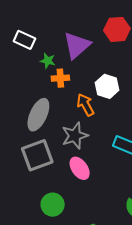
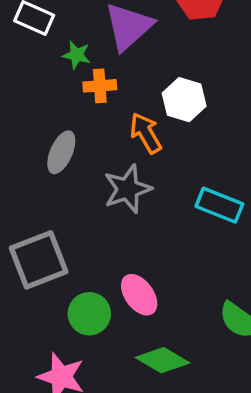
gray ellipse: (38, 115) -> (61, 152), size x0.7
gray square: (37, 155) -> (39, 260), moved
pink ellipse: (80, 168) -> (139, 295), moved

